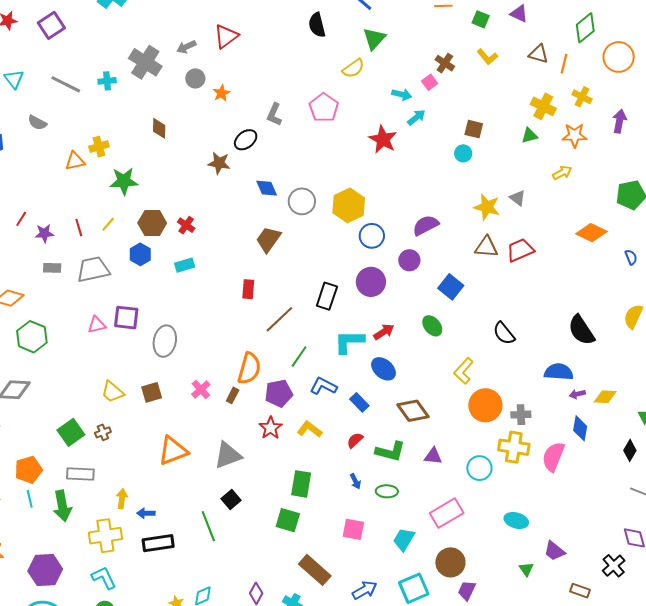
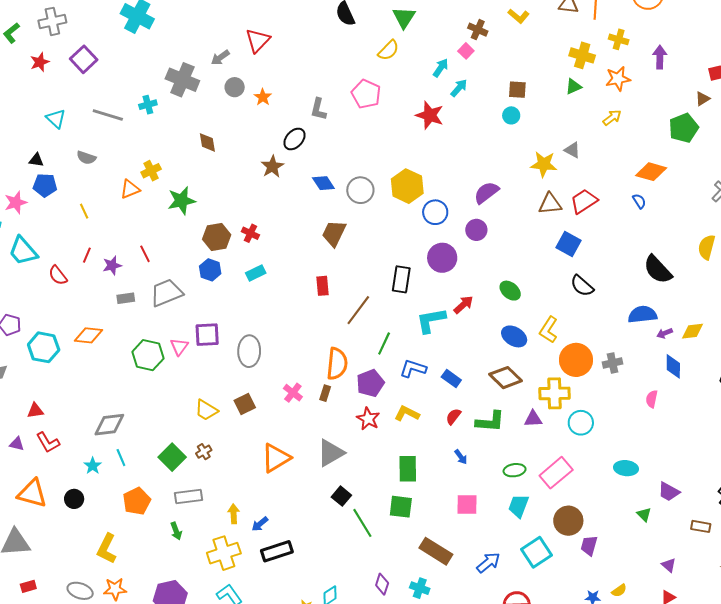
cyan arrow: (402, 94) -> (441, 68), turned -60
brown star: (219, 163) -> (272, 167), turned -30
yellow line: (108, 224) -> (84, 211), moved, turned -56
blue semicircle: (631, 257) -> (639, 201), moved
blue square: (451, 287) -> (568, 244), moved
pink triangle: (97, 325) -> (179, 347), turned -30
green hexagon: (32, 337) -> (148, 355), moved
blue ellipse: (384, 369) -> (514, 336), moved
yellow cross: (514, 447) -> (554, 393), moved
pink semicircle: (553, 457) -> (652, 399), size x0.6
green ellipse: (387, 491) -> (515, 470), moved
cyan line: (30, 499) -> (121, 458), moved
green arrow: (62, 506) -> (176, 531), size x0.6
blue arrow: (146, 513) -> (260, 524), turned -30
green line: (208, 526) -> (362, 523), moved

